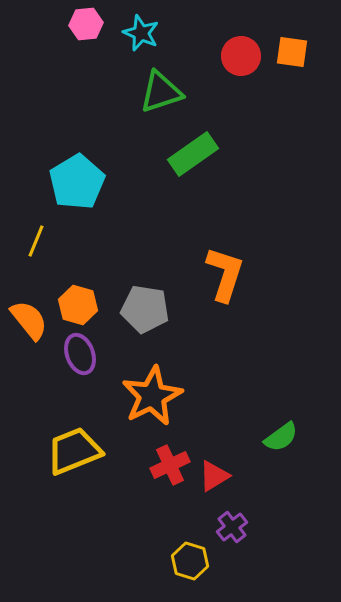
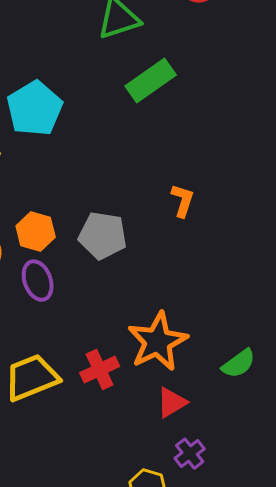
orange L-shape: (225, 274) -> (183, 201), size x0.6
orange star: (152, 396) -> (158, 342), moved
red cross: (170, 465) -> (100, 370), moved

